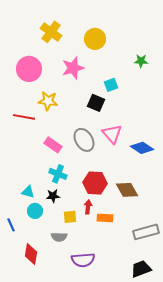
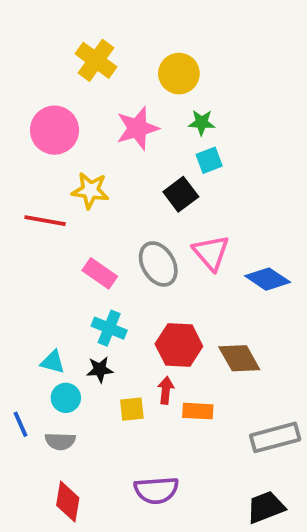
green star: (141, 61) -> (202, 123), moved
black square: (96, 103) -> (181, 194), turned 30
gray semicircle: (59, 237) -> (60, 441), moved
red diamond: (31, 254) -> (68, 502), moved

